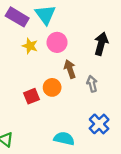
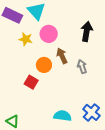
orange circle: (52, 87) -> (44, 65), moved
red square: (32, 96) -> (31, 82), turned -32
blue cross: (99, 124) -> (91, 112), moved

